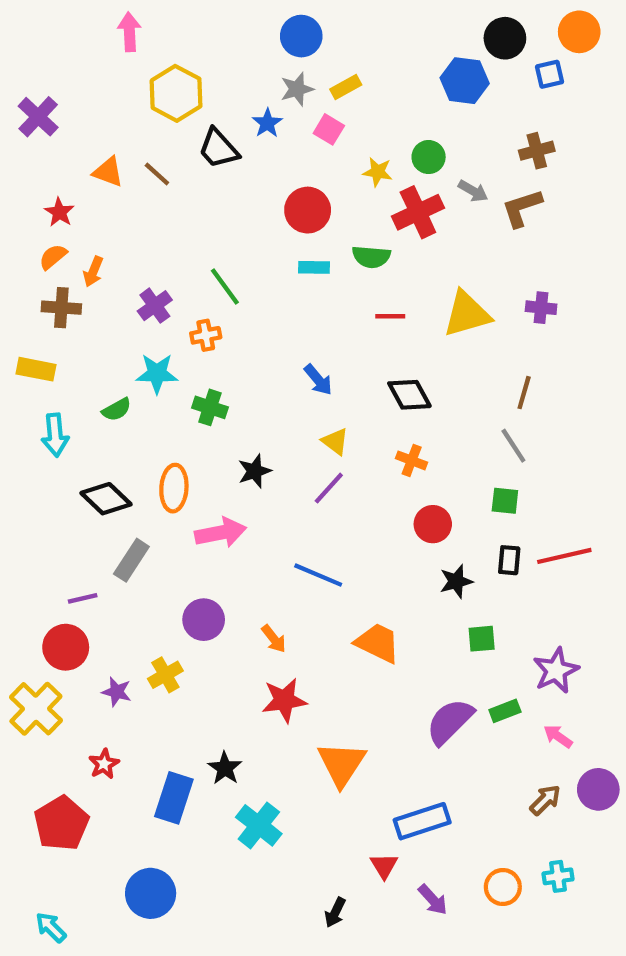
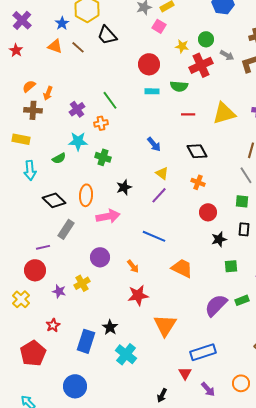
blue star: (267, 123) -> (62, 23), moved
red star: (59, 212) -> (16, 50), moved
yellow cross: (36, 709) -> (21, 299), size x0.7

